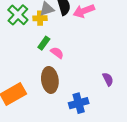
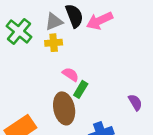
yellow cross: (40, 18) -> (54, 43), moved
green rectangle: (44, 43) -> (81, 89), moved

